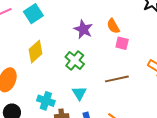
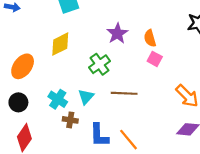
brown line: (117, 79) -> (124, 93), moved
cyan triangle: (79, 93) -> (86, 97), moved

